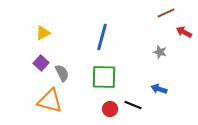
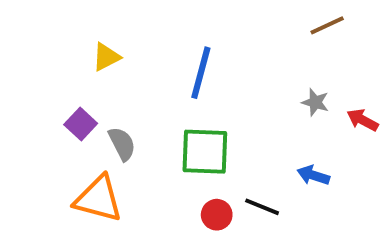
red arrow: (184, 32) -> (363, 120), moved
yellow triangle: (43, 33) -> (106, 57), moved

